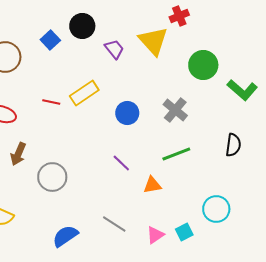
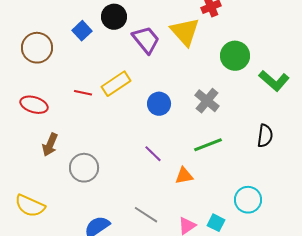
purple trapezoid: (114, 49) -> (146, 40), size x1.4
cyan square: (184, 232) -> (216, 223), turned -36

